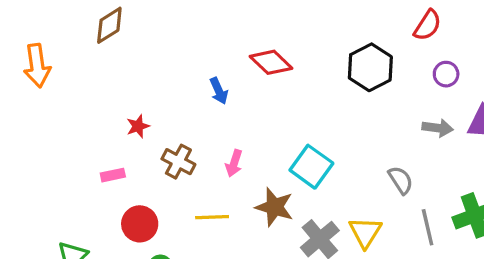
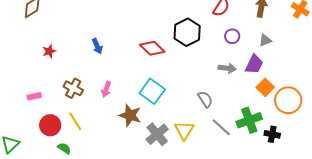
red diamond: (271, 62) -> (152, 48), moved
red star: (138, 126) -> (49, 51), moved
yellow line: (212, 217) -> (75, 121), moved, turned 60
gray line: (428, 227) -> (221, 127), turned -35

